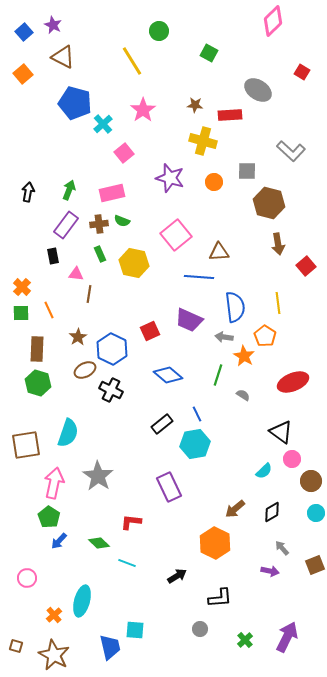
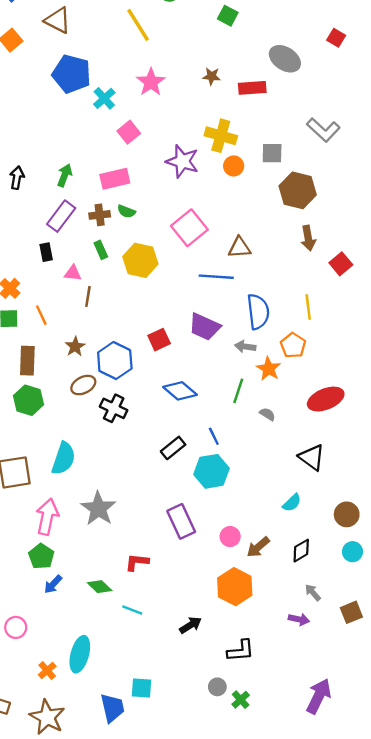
yellow cross: (203, 141) -> (221, 136), moved
pink circle: (292, 459) -> (230, 537), moved
green cross: (245, 640) -> (241, 700), moved

